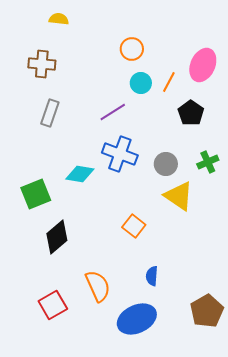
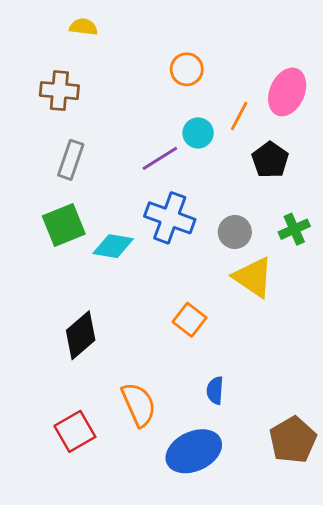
cyan circle: (141, 83) -> (198, 133), moved
green square: (36, 194) -> (64, 225), moved

